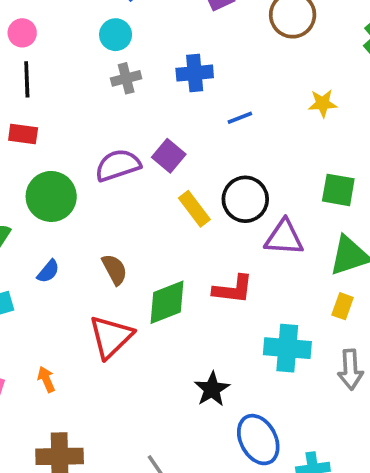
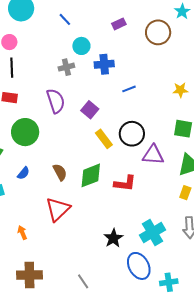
cyan circle: (116, 35) -> (81, 46), moved
yellow star: (323, 103) -> (180, 90), moved
purple semicircle: (118, 165) -> (56, 101), moved, turned 90
green diamond: (167, 302) -> (91, 175), moved
cyan cross: (287, 348) -> (152, 233), moved, turned -35

